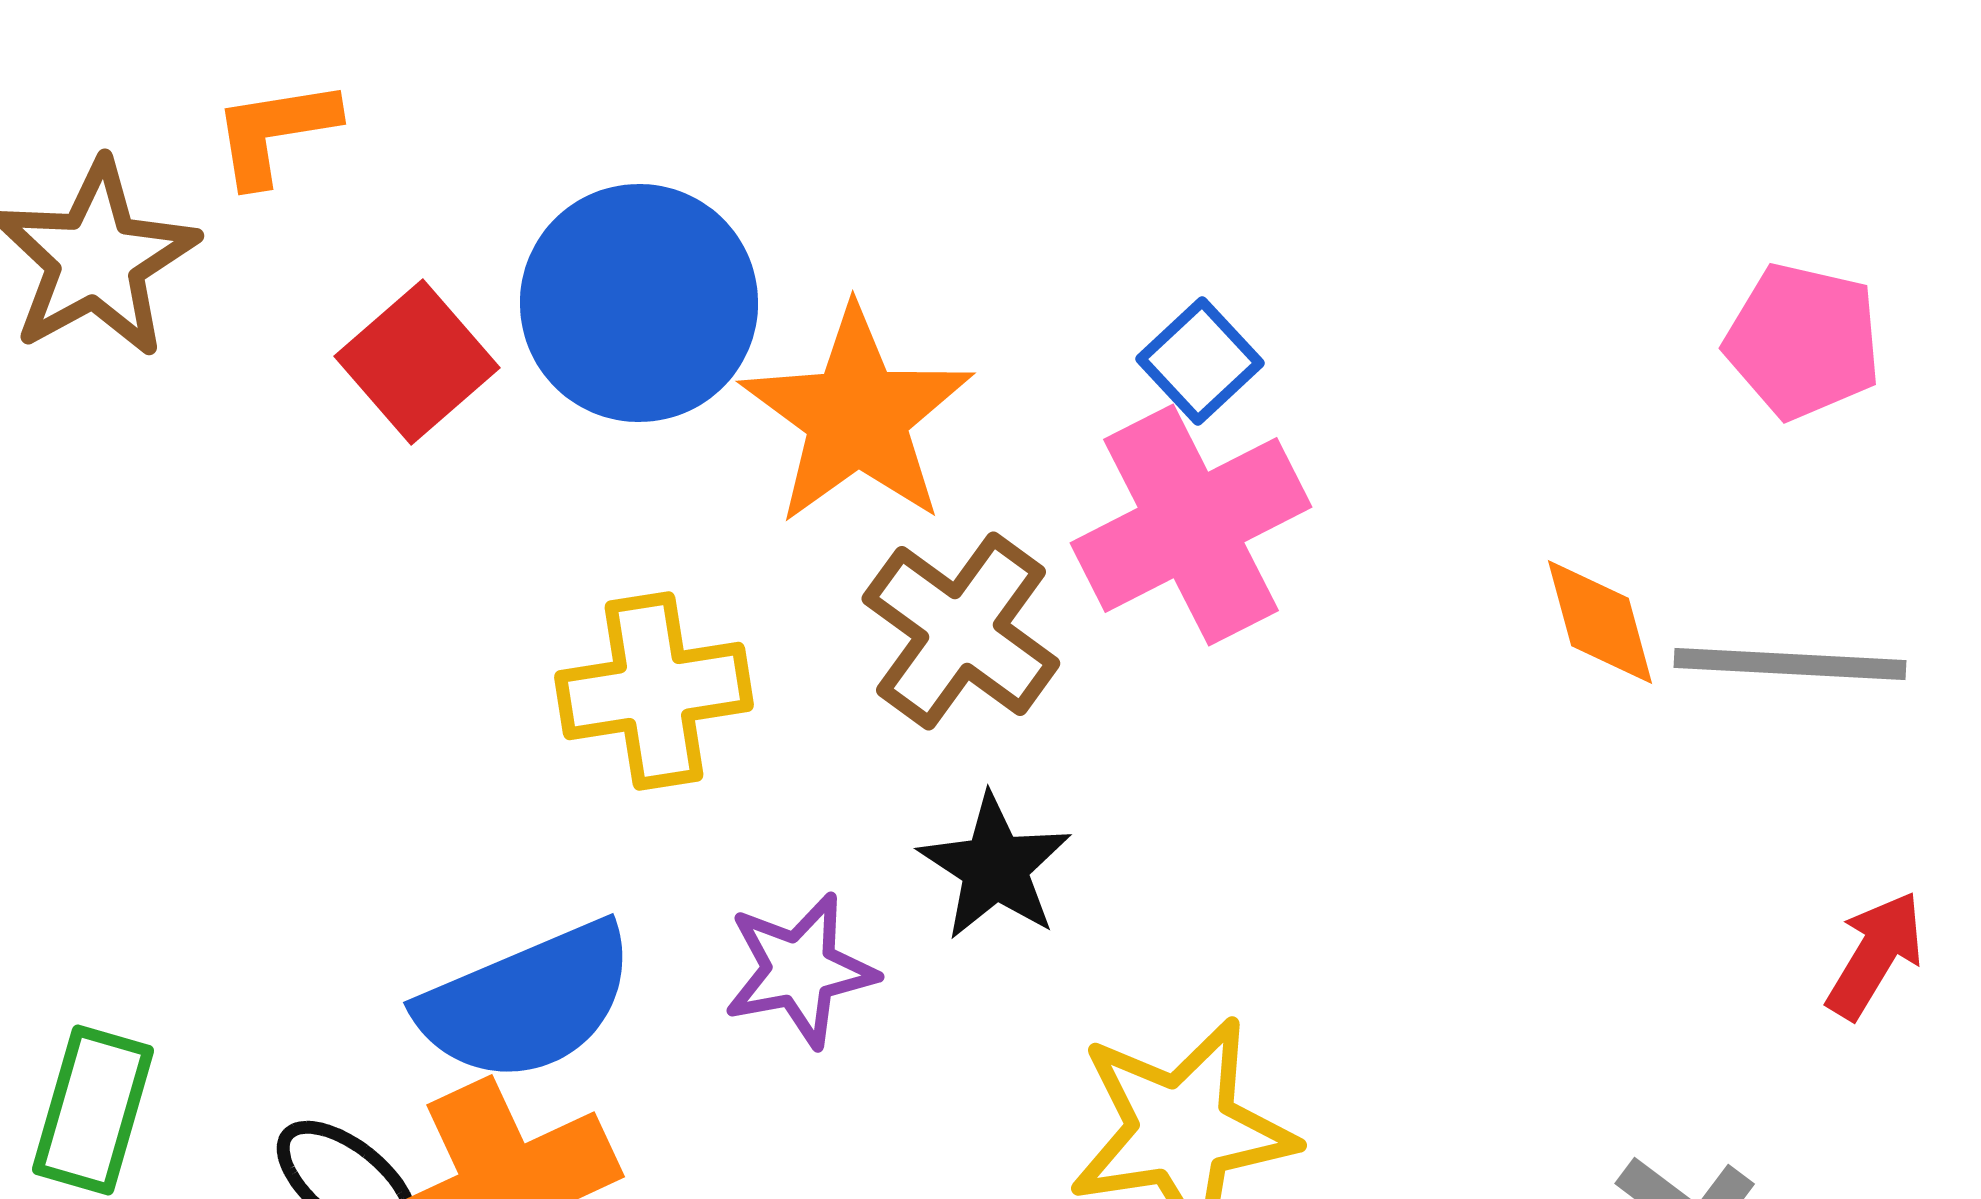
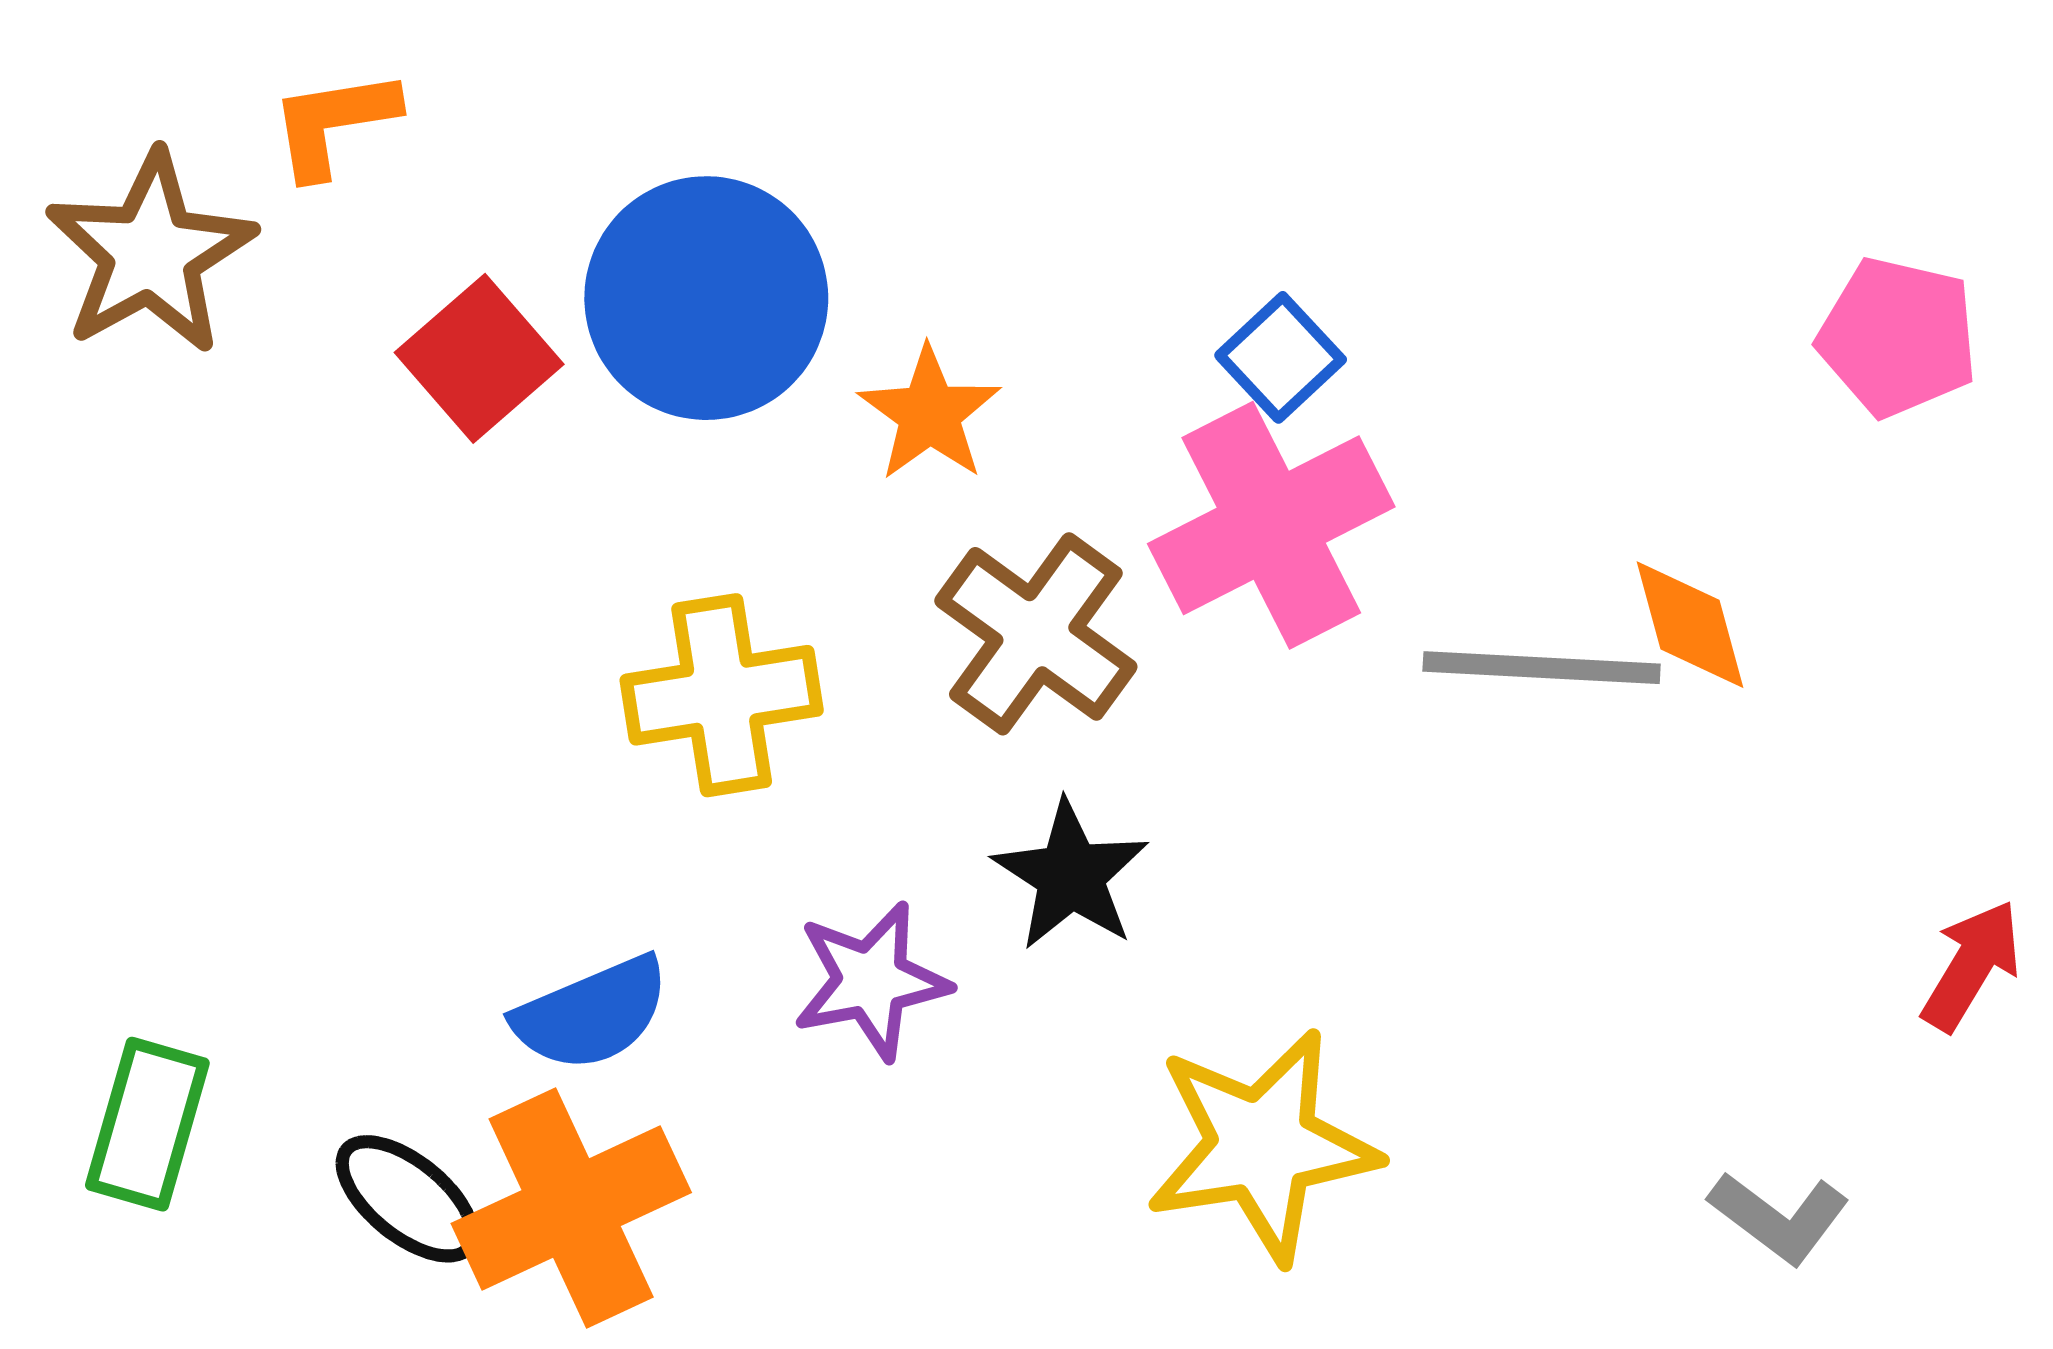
orange star: (857, 416) -> (929, 414), size x0.6
gray line: (1790, 664) -> (1542, 668), moved
blue semicircle: (527, 1002) -> (592, 1014), size x0.7

